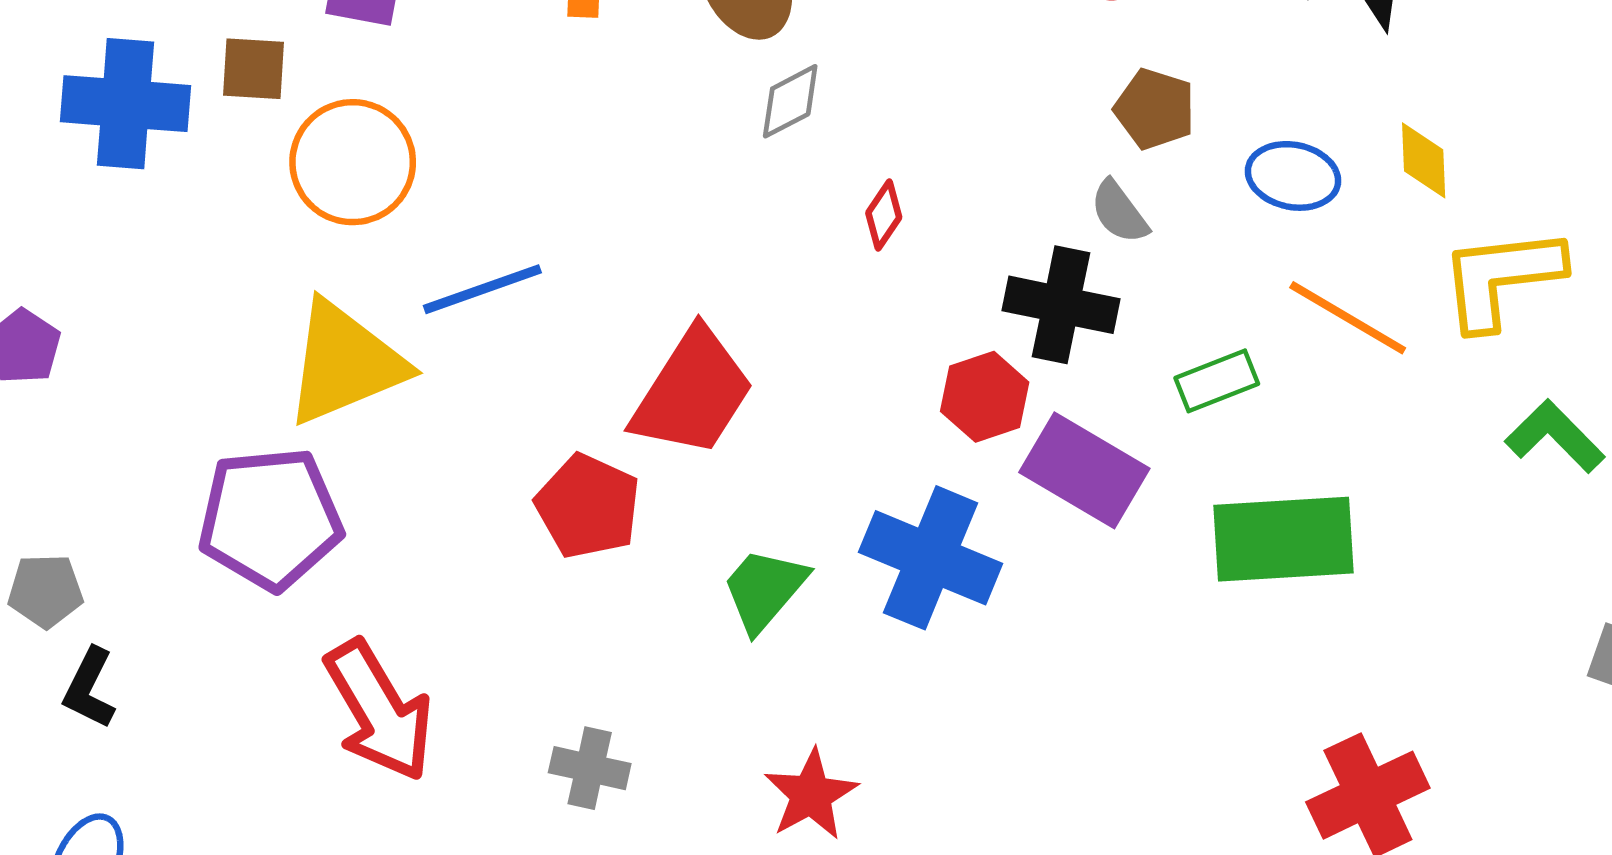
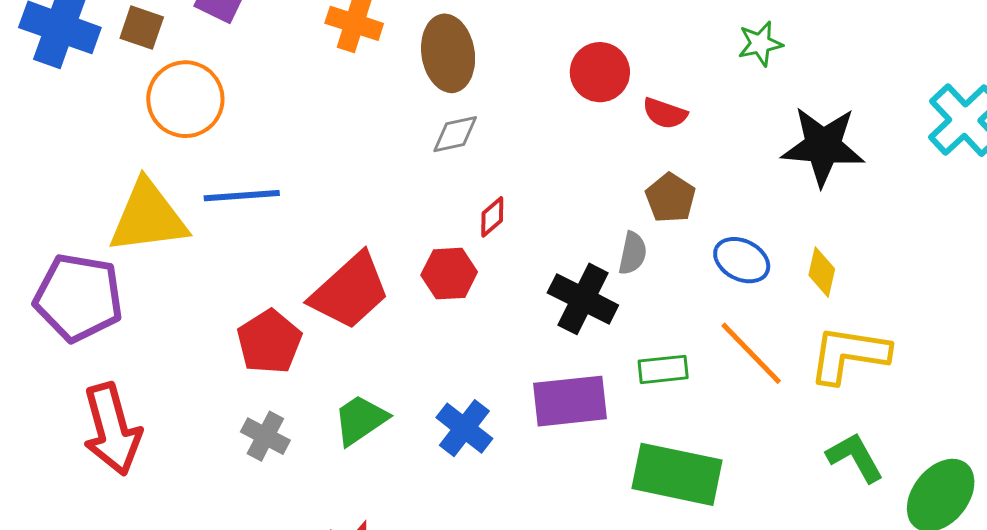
gray semicircle: (1119, 212) -> (633, 253), turned -147
red hexagon: (985, 397) -> (449, 274), moved
purple rectangle: (1084, 470) -> (570, 401), turned -52
blue cross: (931, 558) -> (464, 428), size x0.7
gray cross: (590, 768) -> (265, 436), moved

